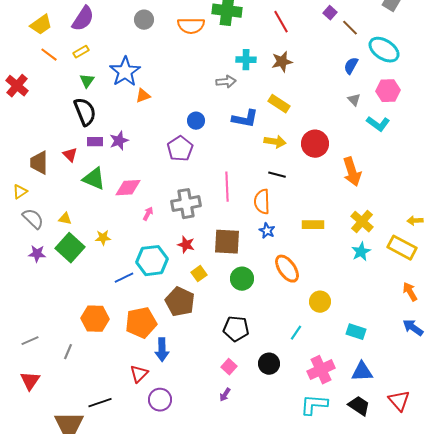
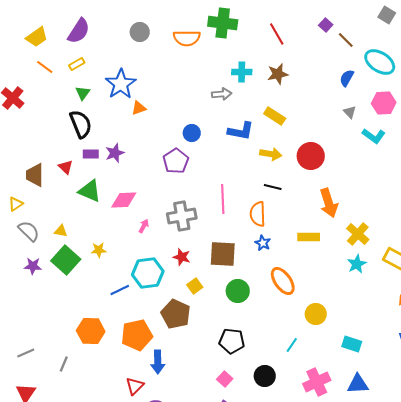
orange arrow: (352, 172) -> (329, 203), moved

